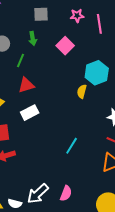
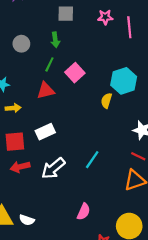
pink square: (65, 46) -> (75, 73), moved
green line: (20, 60) -> (49, 64), moved
white rectangle: (30, 113) -> (45, 132), moved
white arrow: (38, 194) -> (53, 168), moved

